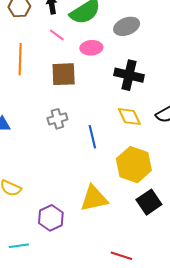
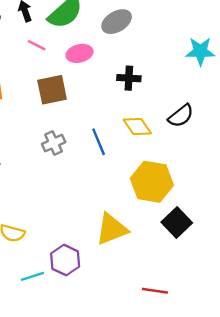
black cross: (129, 75) -> (129, 78), size x0.7
blue line: (92, 137) -> (99, 142), moved
cyan line: (19, 246) -> (32, 276), moved

